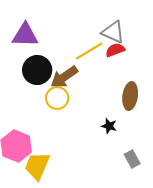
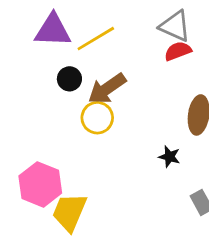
yellow line: (89, 51) -> (96, 39), moved
black circle: (37, 70) -> (69, 79), size x0.6

